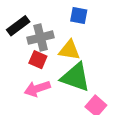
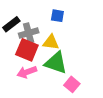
red square: (38, 60) -> (27, 50), size x1.6

